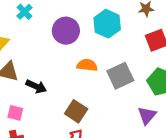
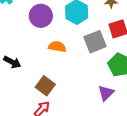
gray square: (120, 76) -> (95, 42), moved

